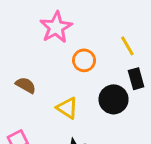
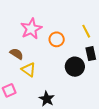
pink star: (56, 27) -> (31, 29), moved
yellow triangle: (67, 108) -> (29, 70), moved

